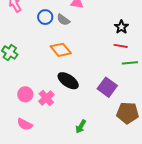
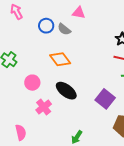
pink circle: (25, 94) -> (32, 83), moved
pink semicircle: (25, 124) -> (21, 132), turned -133

